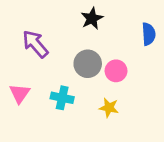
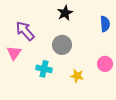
pink circle: (116, 71) -> (105, 64), moved
pink triangle: (20, 94) -> (14, 53), moved

